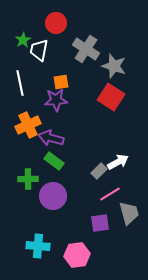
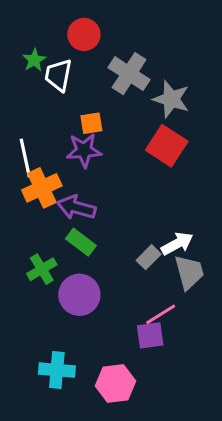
white line: (20, 83) -> (25, 158), moved
green cross: (28, 179) -> (42, 269), turned -30
pink line: (110, 194) -> (161, 314), moved
gray trapezoid: (129, 213) -> (189, 272), moved

